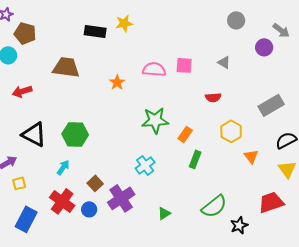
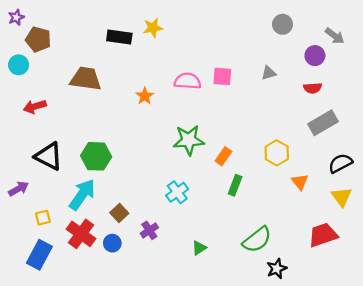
gray triangle: (224, 62) -> (269, 73), turned -48
red semicircle: (213, 97) -> (313, 88), moved
cyan arrow: (63, 167) -> (82, 195), size x1.8
yellow square: (19, 183) -> (43, 218), moved
purple cross: (121, 198) -> (149, 230), size x0.6
black star: (239, 225) -> (277, 269), moved

